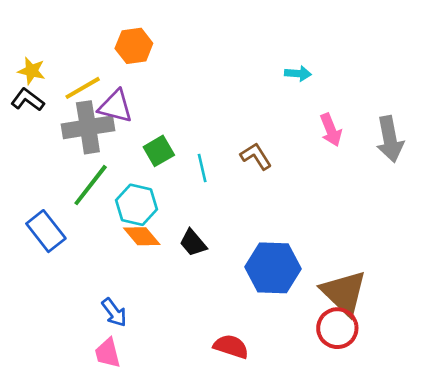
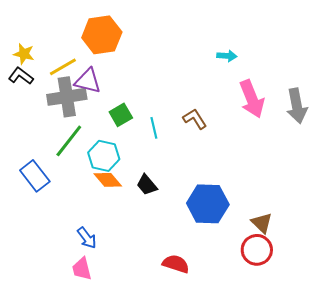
orange hexagon: (134, 46) -> (102, 35), size x1.4
pink arrow: (331, 130) -> (252, 99), size x1.5
brown triangle: (344, 293) -> (262, 223), size x0.6

